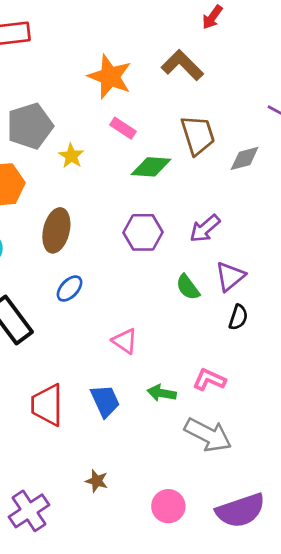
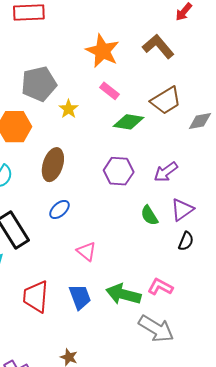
brown trapezoid: (198, 135) -> (166, 101), turned 72
pink triangle: (125, 341) -> (86, 251), moved
green arrow: (162, 393) -> (123, 294), size x1.6

